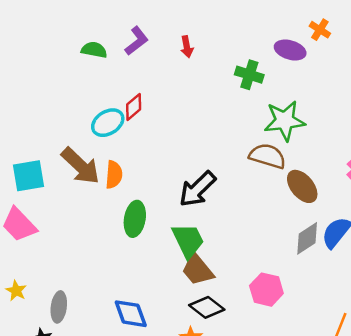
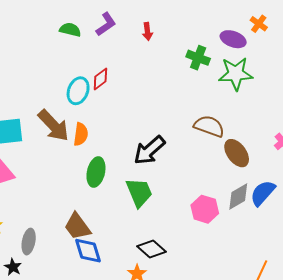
green star: (285, 121) -> (236, 74), moved
cyan ellipse: (108, 123) -> (78, 91), turned -40
brown trapezoid: (198, 270) -> (77, 226), moved
pink hexagon: (266, 290) -> (205, 209), moved

